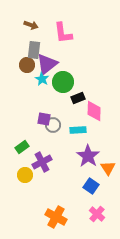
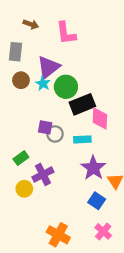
gray rectangle: (34, 50) -> (16, 52), moved
brown circle: (27, 65) -> (21, 80), moved
black rectangle: (78, 98) -> (82, 104), size x1.6

